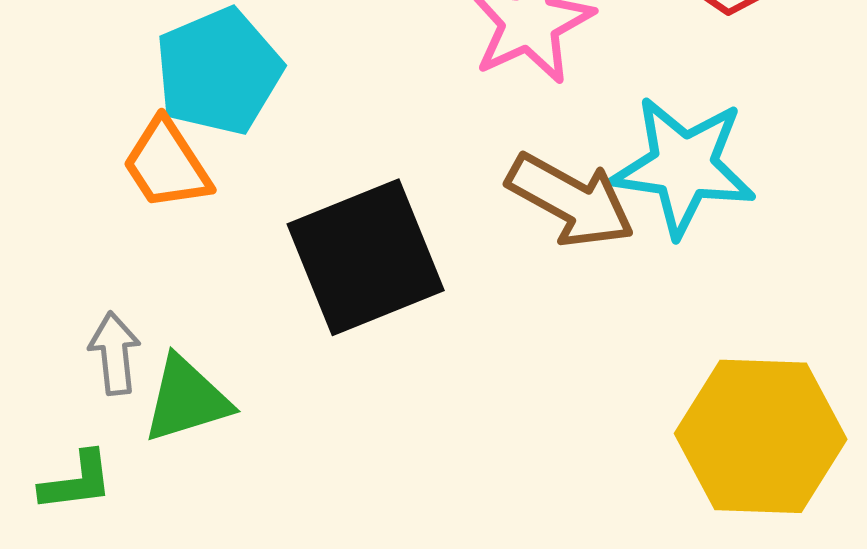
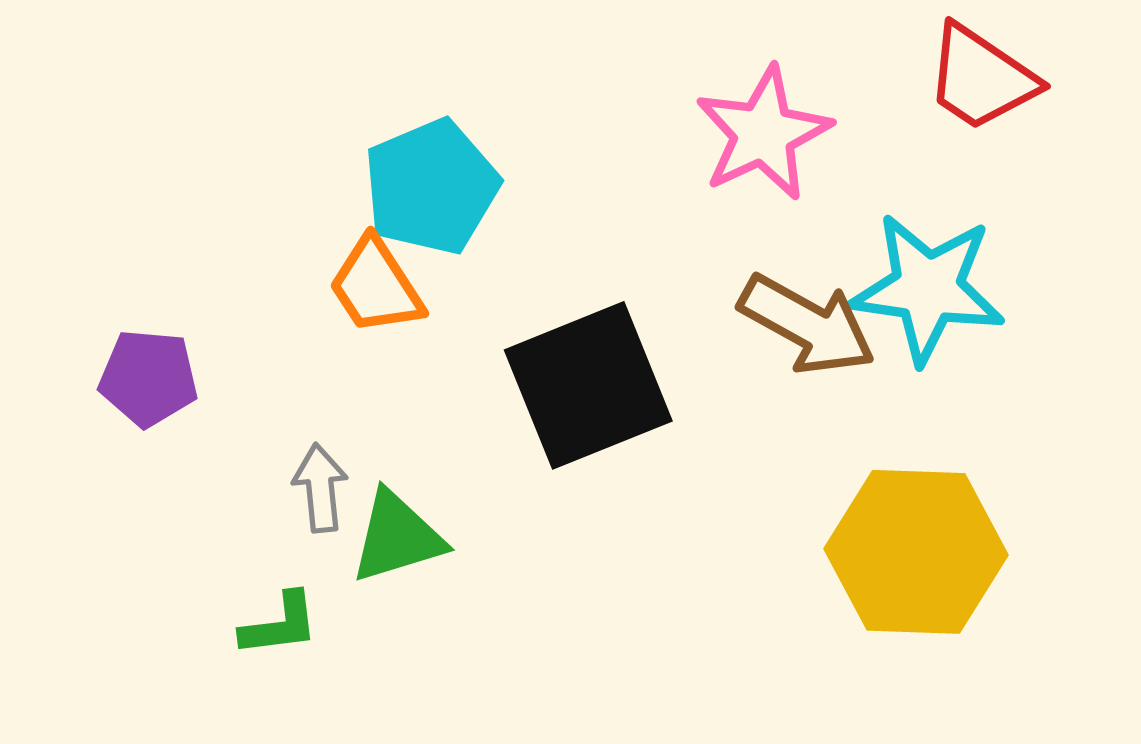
yellow hexagon: (761, 436) -> (916, 552), moved

